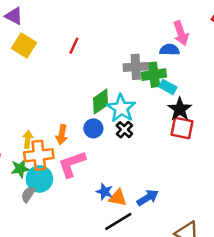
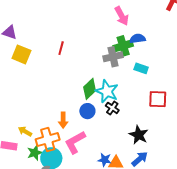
pink arrow: (181, 33) -> (122, 16), moved
green cross: (154, 75) -> (123, 46), moved
black star: (180, 109) -> (139, 135), moved
yellow arrow: (28, 139) -> (25, 131), moved, turned -56

